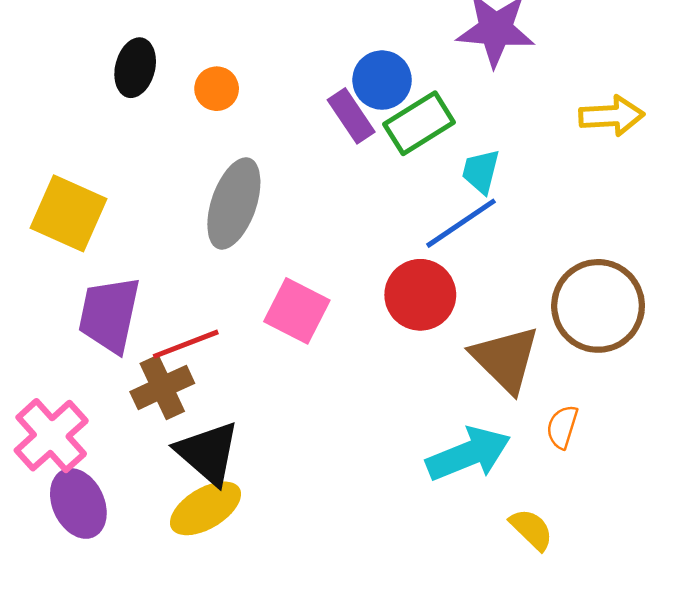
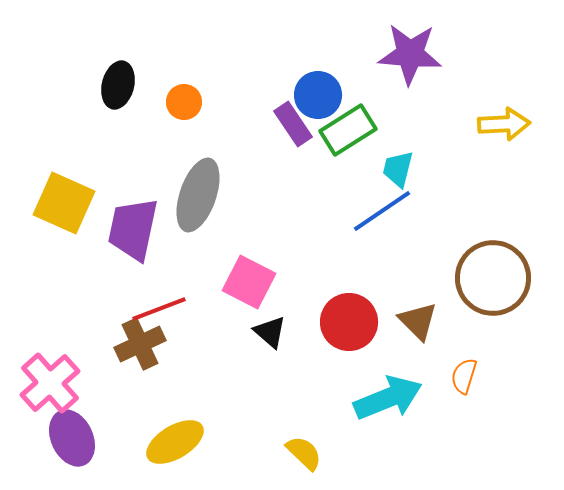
red circle: (420, 295) -> (349, 322), moved
purple trapezoid: (109, 315) -> (133, 229), moved
brown triangle: (505, 359) -> (418, 321), size x0.7
black triangle: (208, 453) -> (270, 332), moved, size x0.6
yellow semicircle: (531, 529) -> (304, 453), moved

